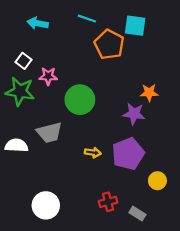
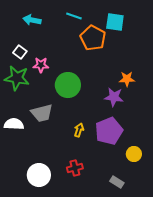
yellow arrow: (93, 153) -> (79, 130), turned -80
red cross: (108, 202) -> (75, 168), moved

